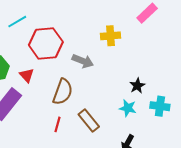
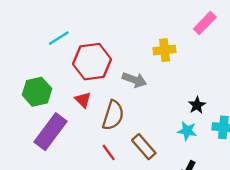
red triangle: (27, 75) -> (83, 100), moved
red line: (58, 124) -> (109, 152), turned -49

